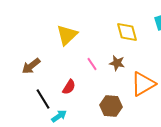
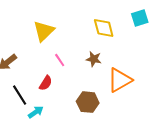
pink line: (92, 64) -> (60, 60), moved

